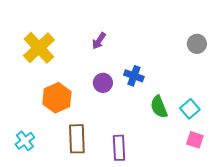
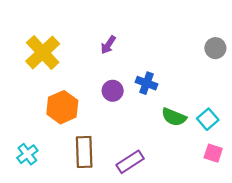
green semicircle: (159, 107) -> (174, 117), turned -45
purple rectangle: (119, 148) -> (130, 162), turned 60

